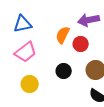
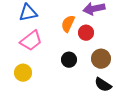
yellow circle: (30, 84) -> (23, 73), moved

